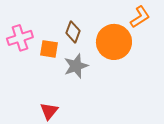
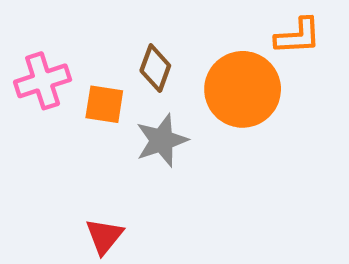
orange L-shape: (140, 17) -> (298, 36), turned 30

